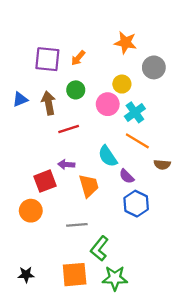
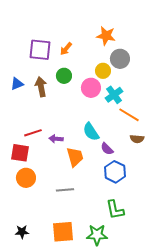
gray circle: (154, 67) -> (120, 59), moved
red line: (69, 129) -> (33, 133), moved
orange line: (137, 141) -> (129, 115), moved
red square: (45, 181) -> (20, 153), moved, turned 30
green L-shape: (99, 249) -> (115, 210), moved, turned -50

